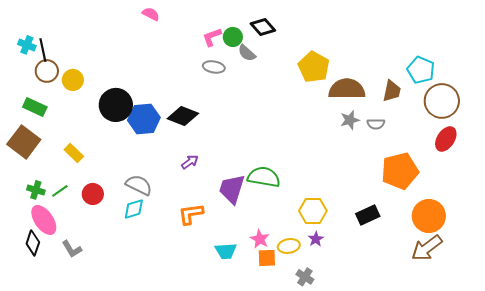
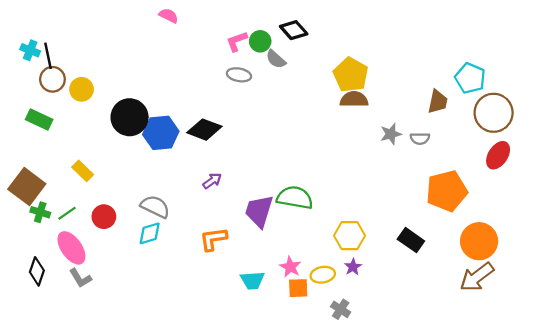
brown semicircle: (347, 89) -> (354, 99), moved, size x0.7
brown square: (24, 142) -> (27, 186), moved
black rectangle: (368, 215) -> (411, 240), turned 60
pink ellipse: (44, 220) -> (71, 248), moved

